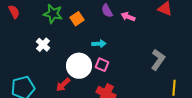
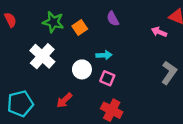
pink arrow: (128, 17) -> (159, 32), moved
white cross: (43, 45) -> (42, 56), size x1.6
white circle: (79, 66) -> (82, 69), moved, size x0.7

